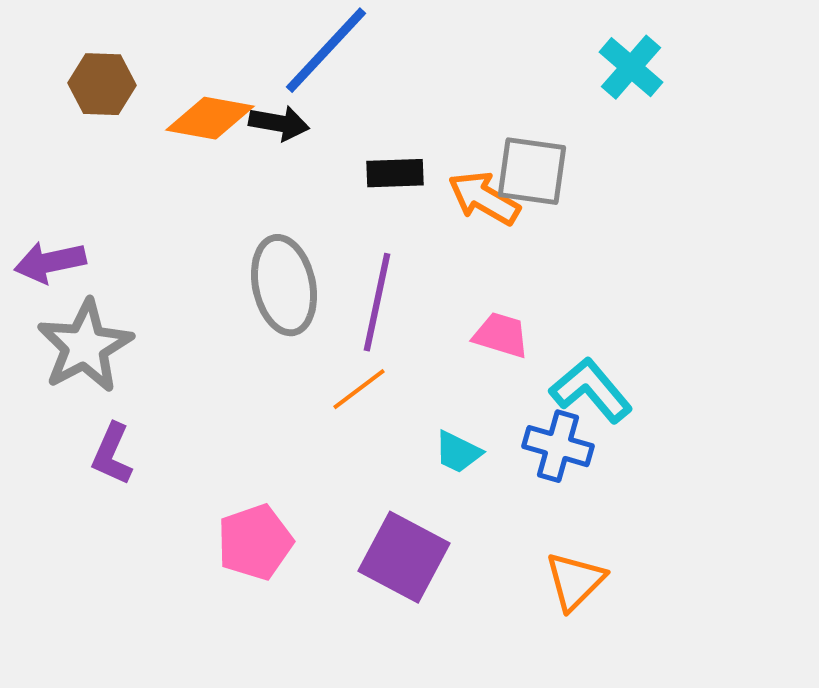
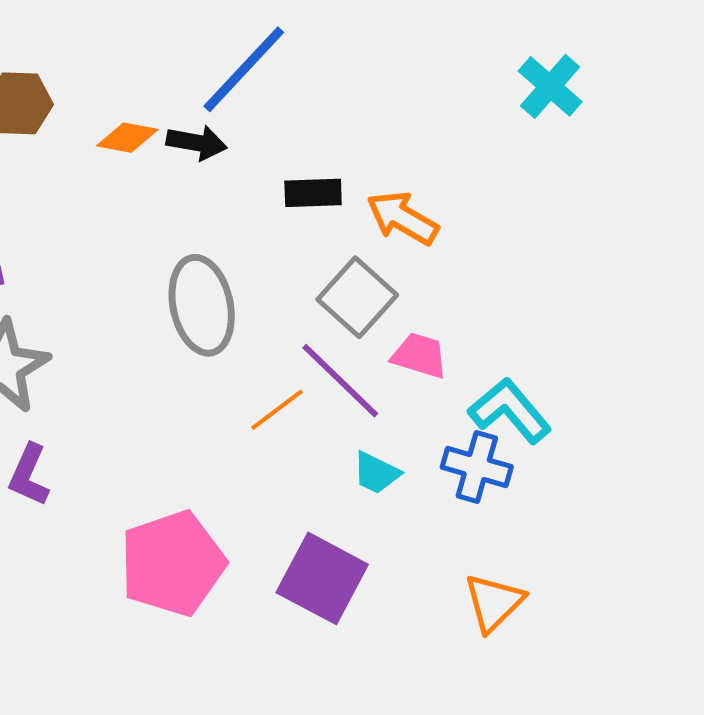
orange diamond: (210, 118) -> (127, 138), size x0.7
gray square: (532, 171) -> (357, 297), moved, turned 34
purple line: (377, 302) -> (340, 381), moved, turned -58
pink pentagon: (255, 542) -> (173, 563), size x1.4

